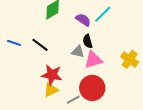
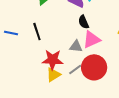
black line: (40, 45) -> (37, 32), turned 42
gray triangle: (78, 52) -> (76, 46), moved
gray line: (73, 100) -> (75, 70), moved

